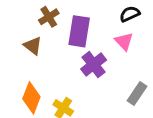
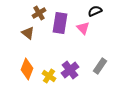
pink triangle: (124, 41) -> (83, 28), moved
purple cross: (94, 65) -> (70, 70), moved

